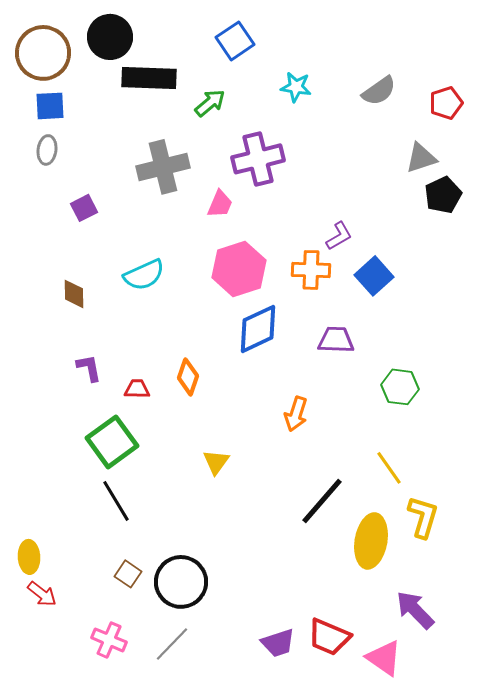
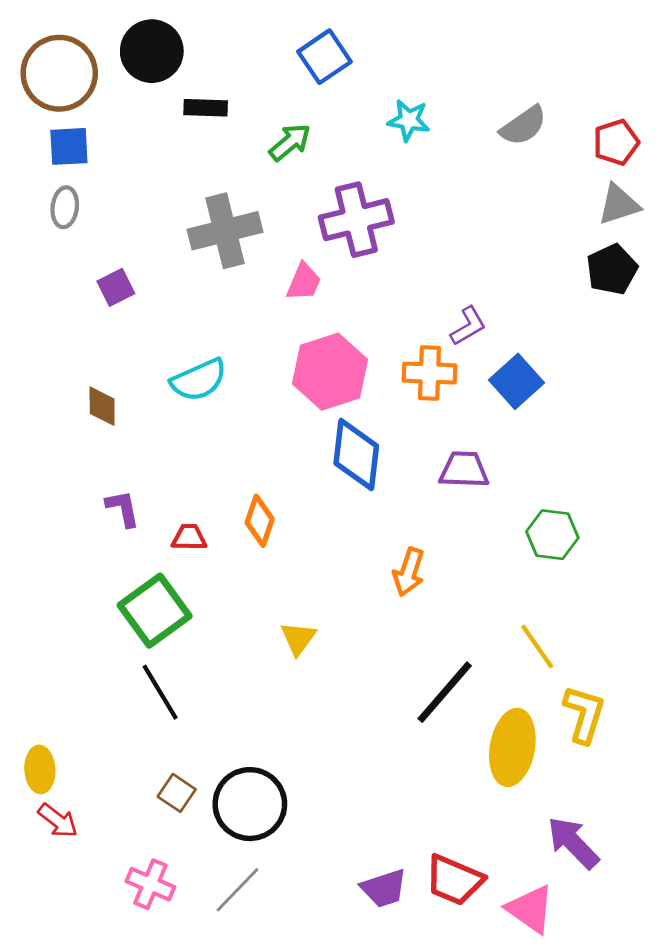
black rectangle: (149, 78) -> (206, 108), size x0.6
gray triangle: (421, 158) -> (619, 204), moved
blue diamond: (258, 329) -> (356, 455), turned -58

